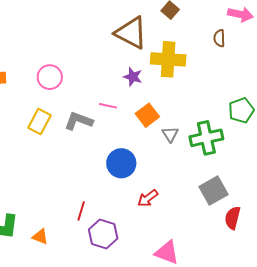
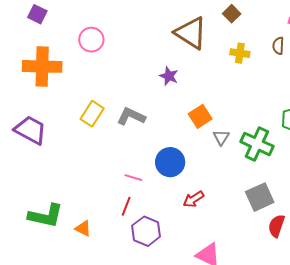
yellow cross: (168, 59) -> (240, 53), moved, size x0.6
pink circle: (50, 77) -> (91, 40), moved
purple star: (133, 77) -> (169, 76), moved
pink line: (108, 106) -> (133, 178), moved
green cross: (206, 138) -> (257, 144), turned 32

